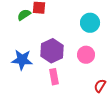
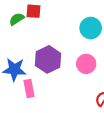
pink rectangle: (54, 77) -> (29, 89), moved

